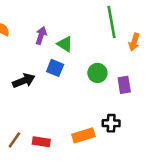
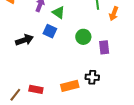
brown line: (14, 140) -> (15, 95), moved

